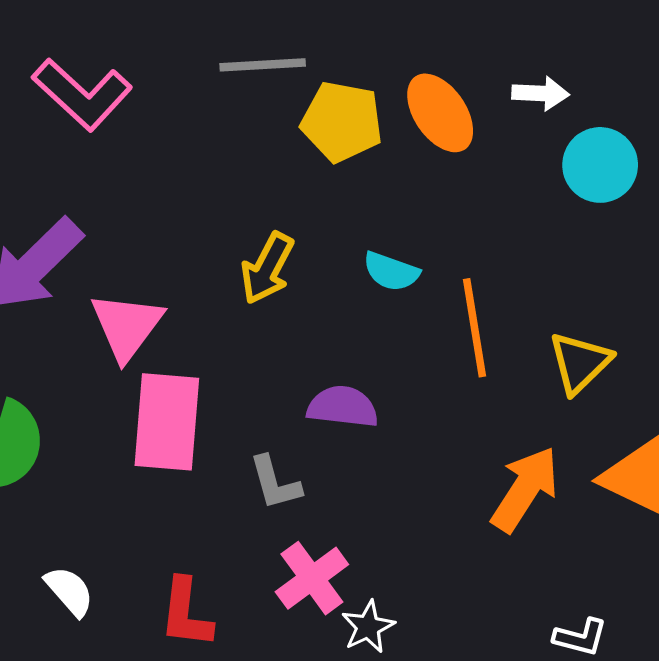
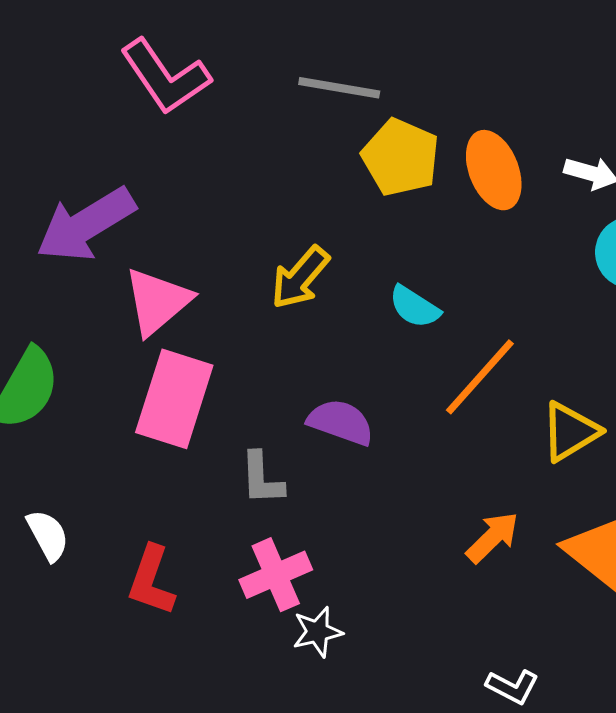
orange line: (474, 328) -> (480, 377), turned 38
orange arrow: (525, 489) -> (493, 537), size x0.7

